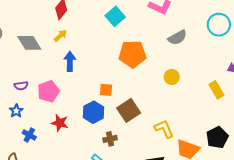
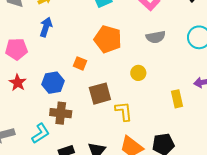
orange square: (106, 90) -> (80, 63), moved
brown square: (129, 110) -> (100, 94), moved
yellow L-shape: (164, 129) -> (124, 111), moved
brown cross: (110, 139) -> (61, 113), size x1.5

